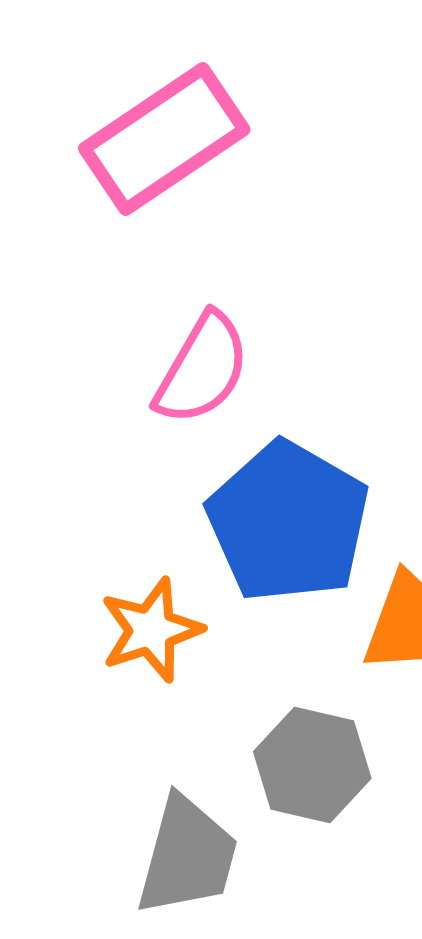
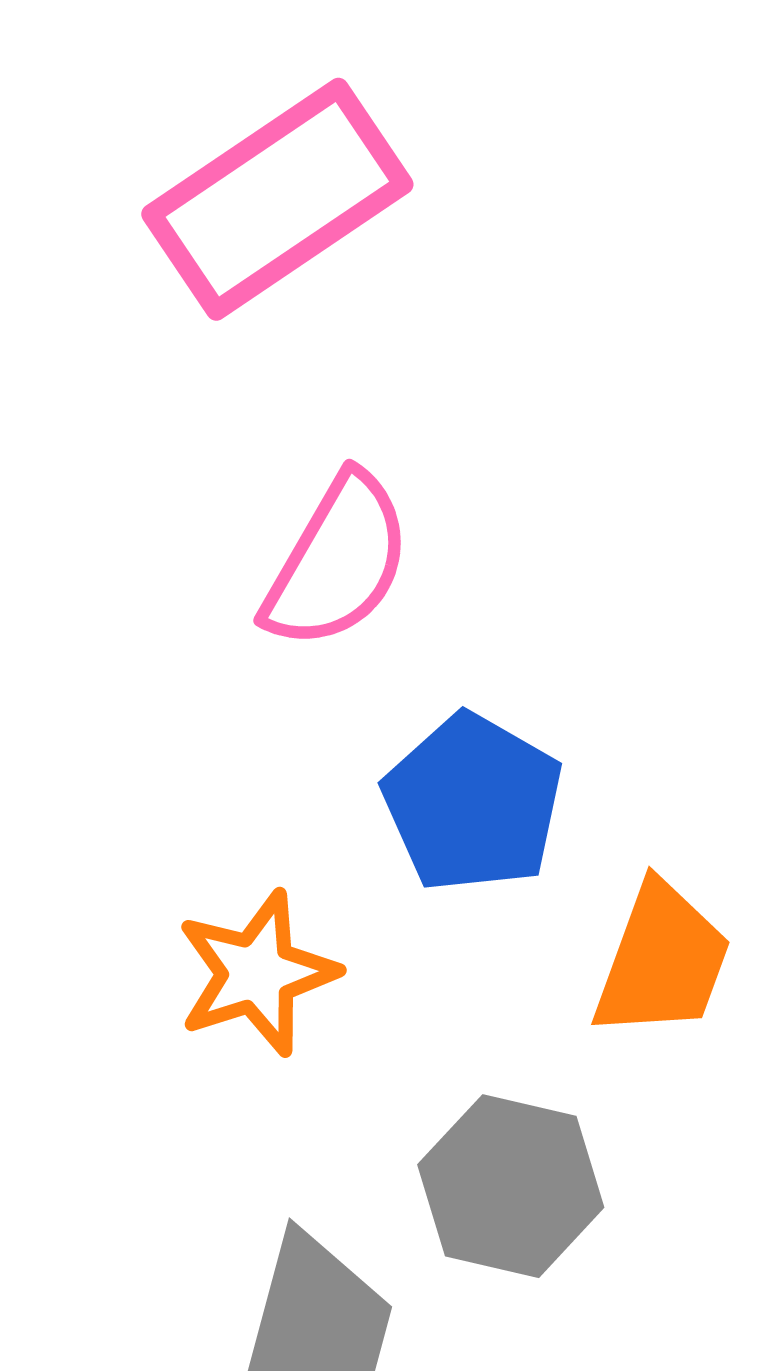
blue pentagon: (288, 522) -> (473, 803), size x0.7

